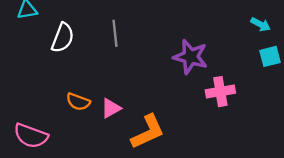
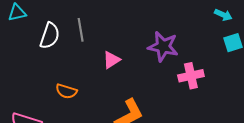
gray line: (115, 33) -> (81, 30), moved
pink triangle: (111, 108) -> (111, 60), moved

